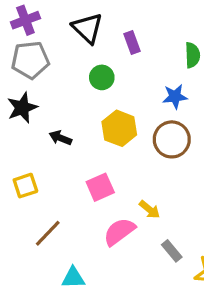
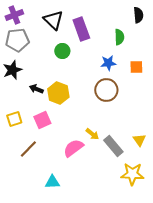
purple rectangle: (132, 42) -> (81, 29), size x1.6
yellow hexagon: (119, 128) -> (58, 93), moved
pink square: (100, 187) -> (42, 120), moved
gray rectangle: (172, 251) -> (113, 146), moved, size x1.5
cyan triangle: (73, 278) -> (52, 182), moved

